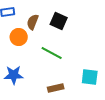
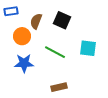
blue star: (14, 75) -> (24, 63), moved
cyan square: (90, 77) -> (88, 48), moved

